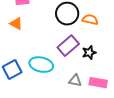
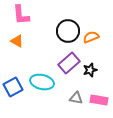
orange semicircle: (90, 20) -> (91, 37), turned -35

